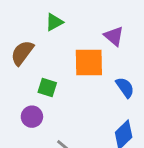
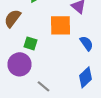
purple circle: (32, 117) -> (20, 64), size x1.5

